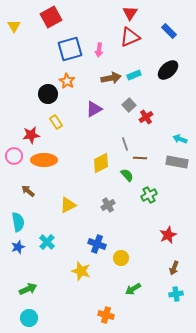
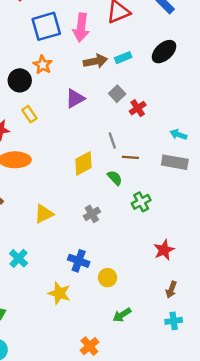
pink arrow: (99, 50) -> (81, 28), size x1.6
orange cross: (106, 315) -> (89, 346), turned 35

